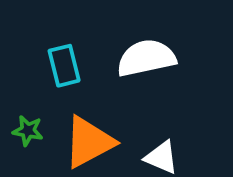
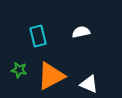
white semicircle: (146, 58) -> (81, 32), size x0.6

